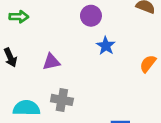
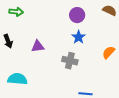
purple circle: (91, 16) -> (77, 15), moved
gray cross: (62, 100) -> (70, 61), moved

